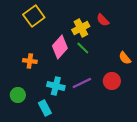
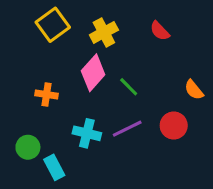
yellow cross: (81, 28) -> (104, 32), moved
green line: (83, 48) -> (129, 87), moved
cyan rectangle: (45, 108) -> (54, 167), moved

